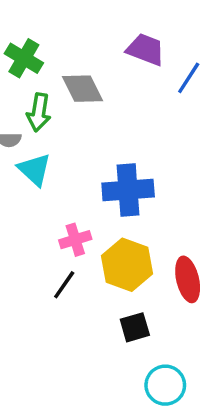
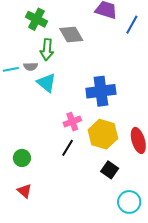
black square: (135, 327) -> (110, 170), turned -36

